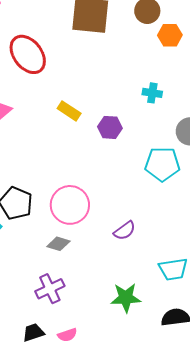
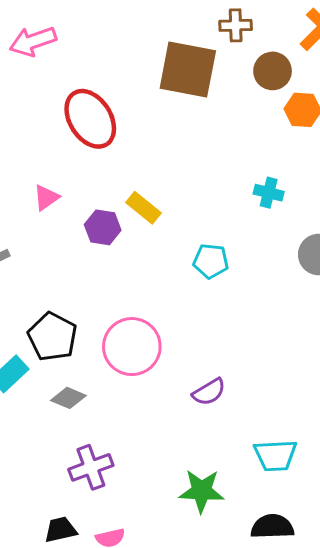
purple hexagon: (110, 127) -> (103, 227), moved
cyan pentagon: (162, 164) -> (211, 261), moved, size x0.7
gray diamond: (58, 244) -> (68, 398), moved

